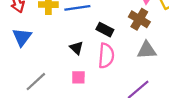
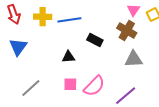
black triangle: (76, 48) -> (68, 57), turned -48
pink semicircle: (106, 56) -> (94, 86), moved, turned 40

